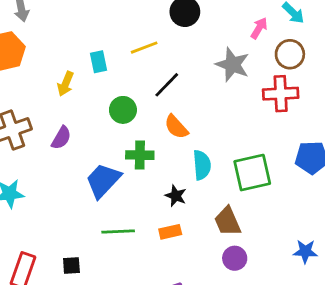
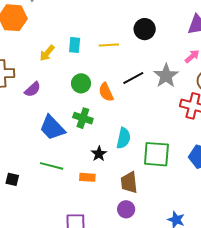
black line: (167, 85) -> (133, 78), moved
orange semicircle: (176, 127) -> (106, 92), moved
blue trapezoid: (103, 180) -> (52, 128), turned -104

